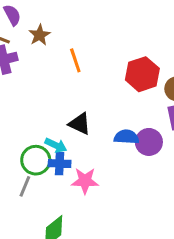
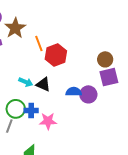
brown star: (40, 35) -> (15, 28), size x1.5
red hexagon: (142, 74) -> (56, 55), moved
cyan arrow: (56, 145) -> (26, 82), moved

